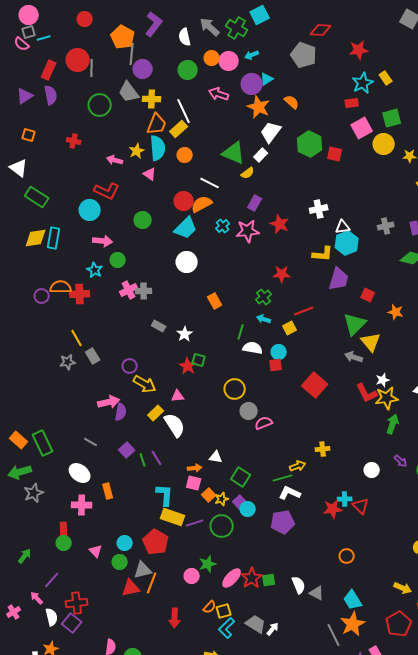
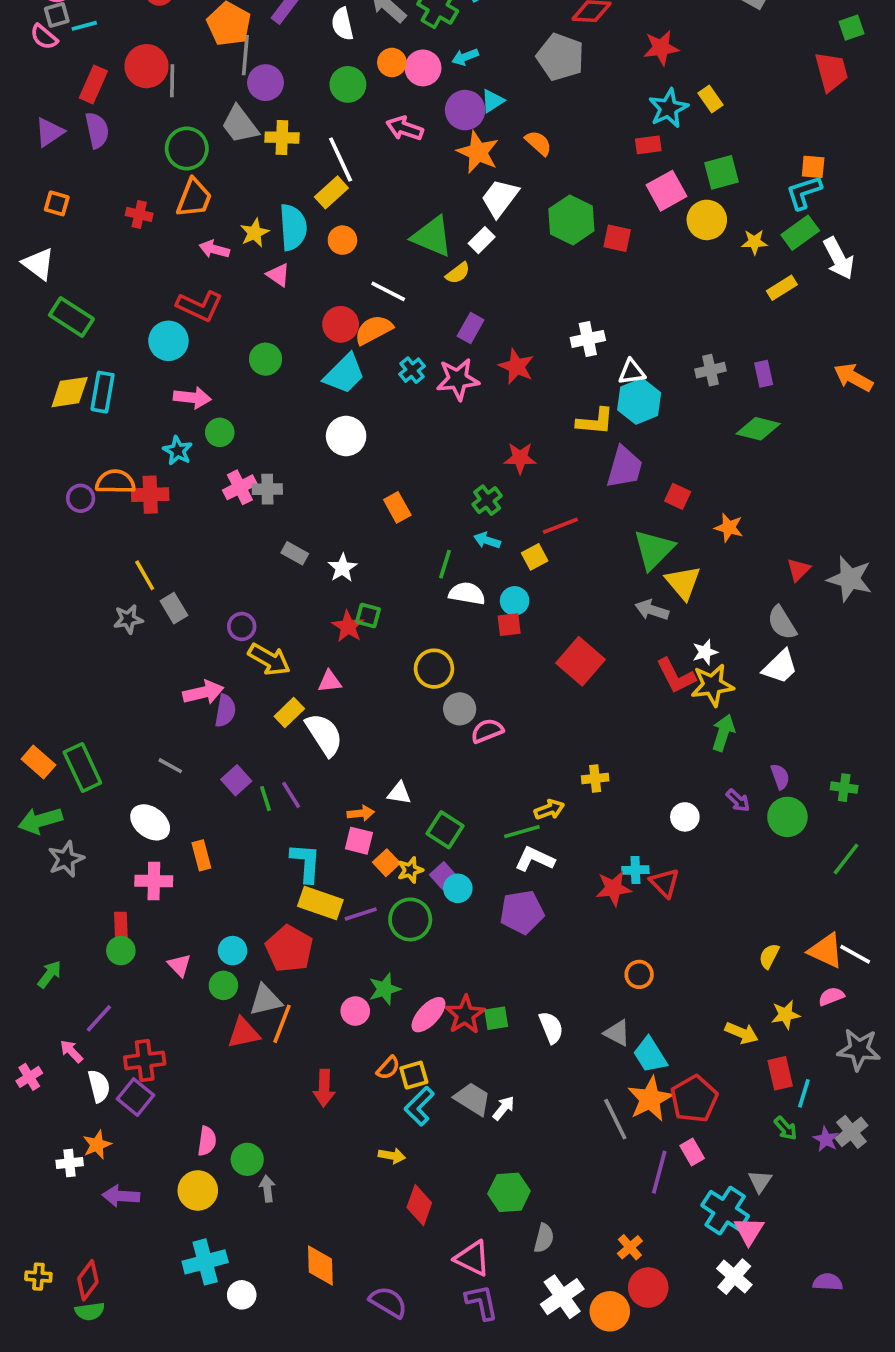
orange trapezoid: (157, 124) -> (194, 198), moved
gray triangle: (317, 593) -> (617, 1033), moved
red pentagon: (399, 624) -> (694, 1099), moved

